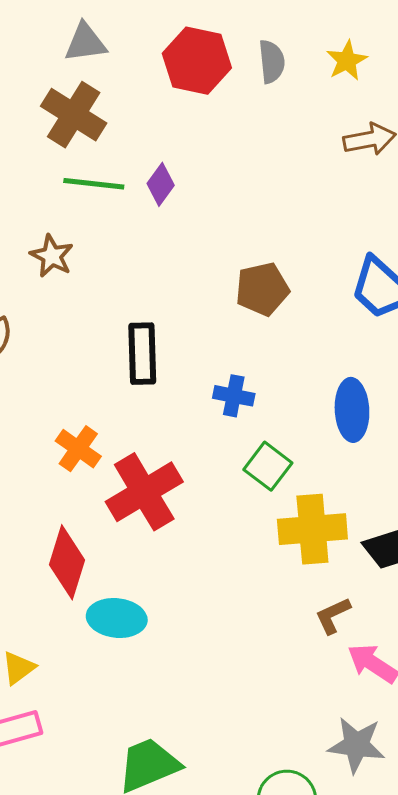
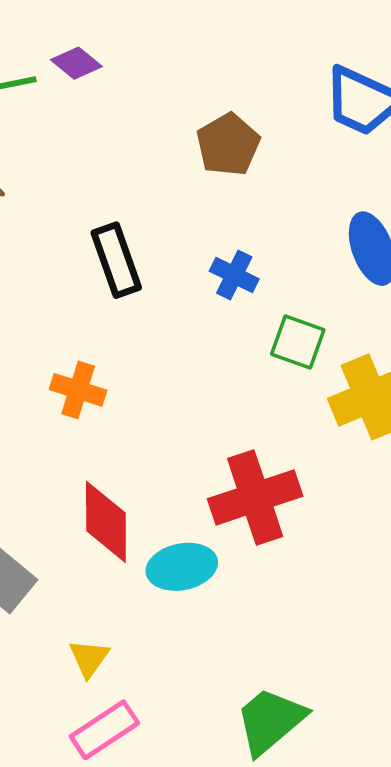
purple diamond: (161, 184) -> (76, 63), turned -69
blue cross: (234, 396) -> (234, 275), turned 33
red cross: (144, 492) -> (255, 497), moved, turned 30

